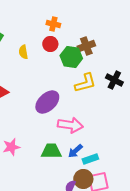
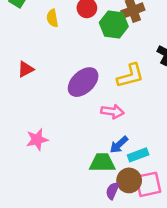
yellow L-shape: (85, 83) -> (130, 76), moved
pink arrow: (70, 125) -> (112, 111), size x0.7
green trapezoid: (51, 151) -> (102, 163), moved

